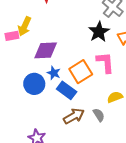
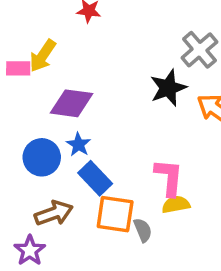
pink L-shape: (105, 63) -> (169, 177), moved
orange square: (81, 72) -> (115, 214), moved, turned 30
brown arrow: (74, 116) -> (54, 213), moved

